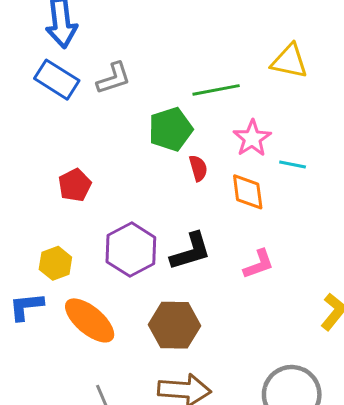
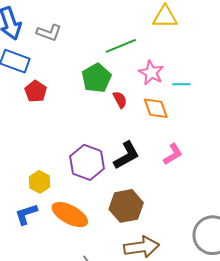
gray L-shape: (114, 78) -> (49, 33), moved, turned 50
red pentagon: (75, 185) -> (36, 91), moved

